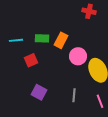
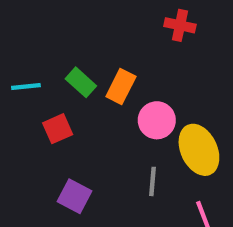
green rectangle: (42, 38) -> (81, 82), turned 40
gray line: (74, 95) -> (153, 181), moved

